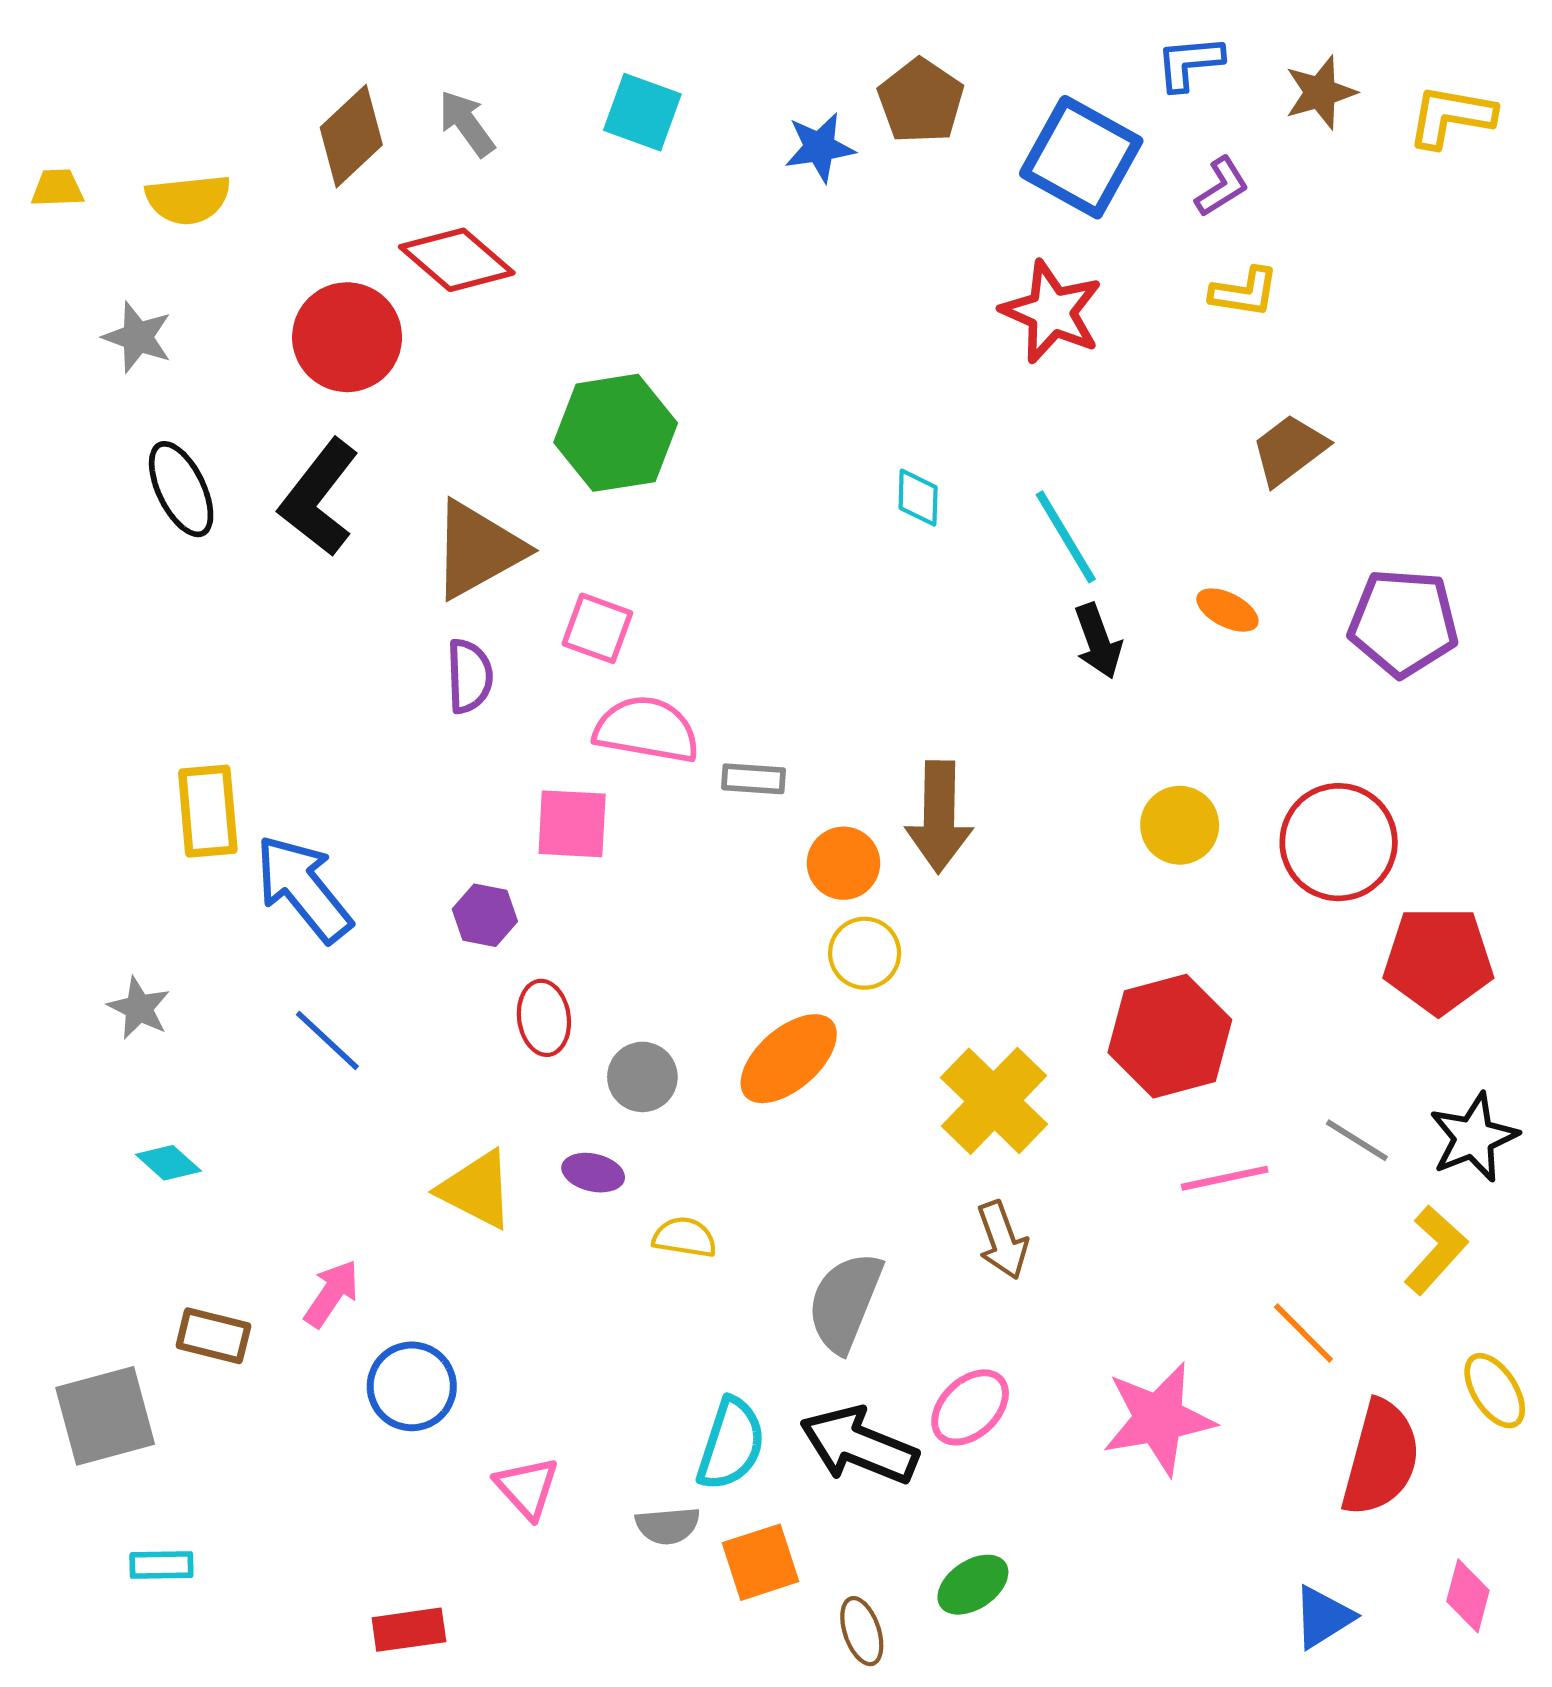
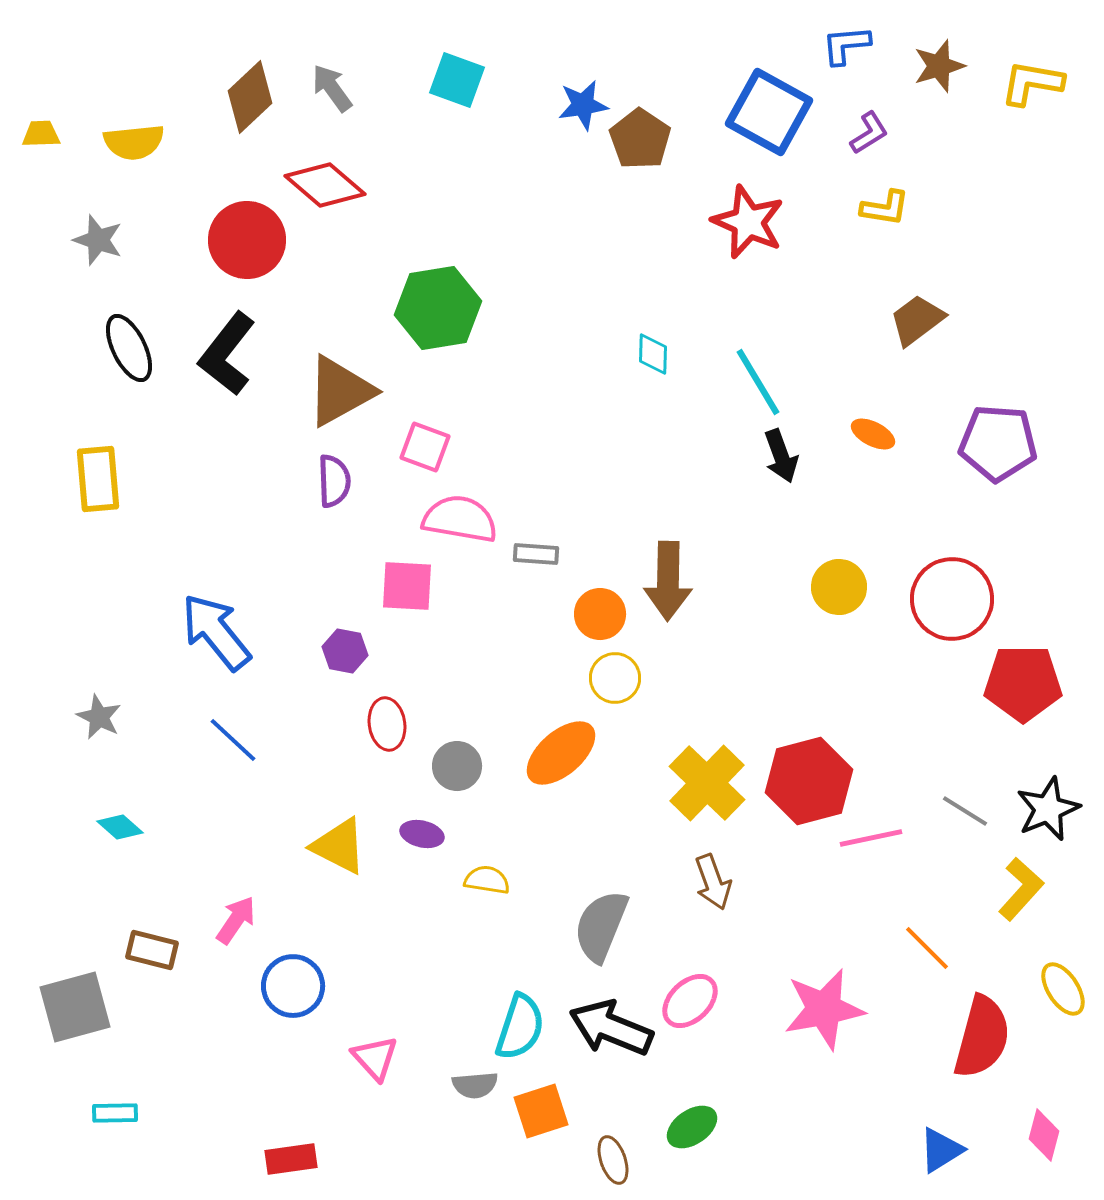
brown pentagon: (921, 101) -> (640, 139), moved
yellow rectangle: (208, 811) -> (98, 479), moved
red hexagon: (1170, 1036) -> (809, 781), moved

